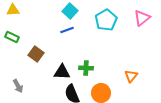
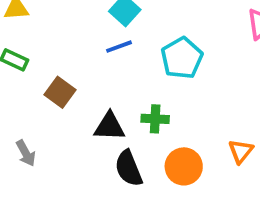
cyan pentagon: (106, 20) -> (182, 58), moved
orange triangle: (131, 76) -> (241, 151), moved

